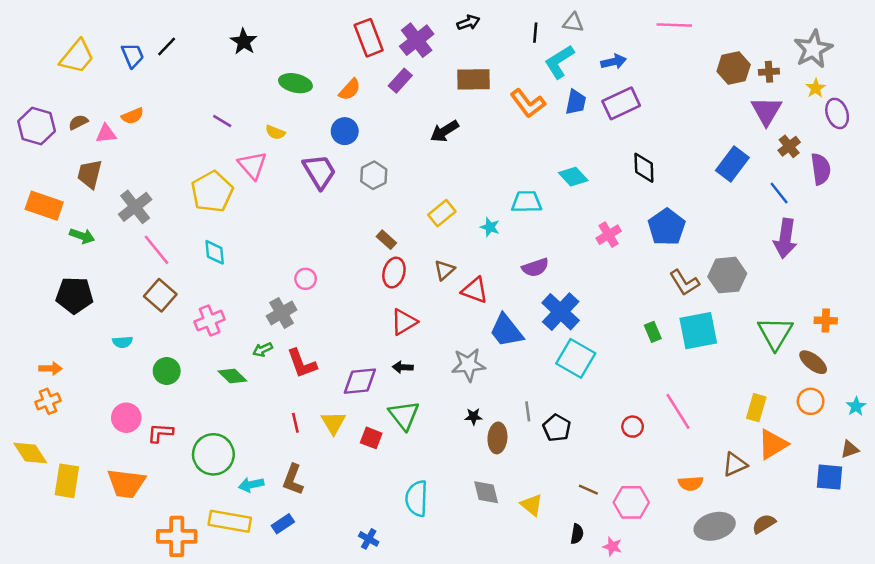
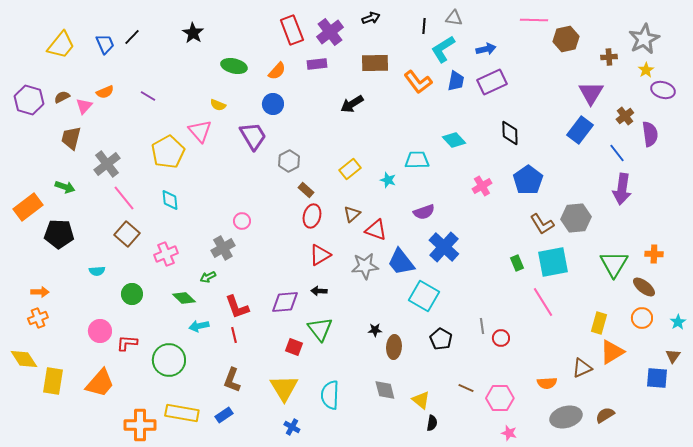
brown hexagon: (734, 68) -> (566, 39), moved
purple rectangle: (400, 81) -> (317, 64), turned 42
purple triangle: (766, 111) -> (591, 93), moved
purple ellipse: (837, 113) -> (663, 90), turned -55
purple line: (222, 121) -> (148, 96), moved
pink triangle: (106, 134) -> (84, 106), turned -42
gray hexagon: (374, 175) -> (289, 161), moved
orange rectangle: (44, 206) -> (28, 207), moved, turned -56
cyan square: (576, 358) -> (424, 296), moved
red L-shape: (302, 363) -> (237, 307), moved
gray star: (468, 365) -> (365, 266), moved
gray line: (528, 411) -> (482, 326), moved
pink line: (678, 411) -> (543, 302), moved
yellow triangle: (333, 423) -> (284, 388), moved, size x1.4
brown triangle: (850, 449) -> (673, 356), turned -35
orange trapezoid: (126, 483) -> (100, 383), turned -56
cyan arrow: (251, 485) -> (199, 326), moved
black semicircle: (577, 534) -> (432, 423), moved
pink star: (612, 547) -> (509, 433), moved

